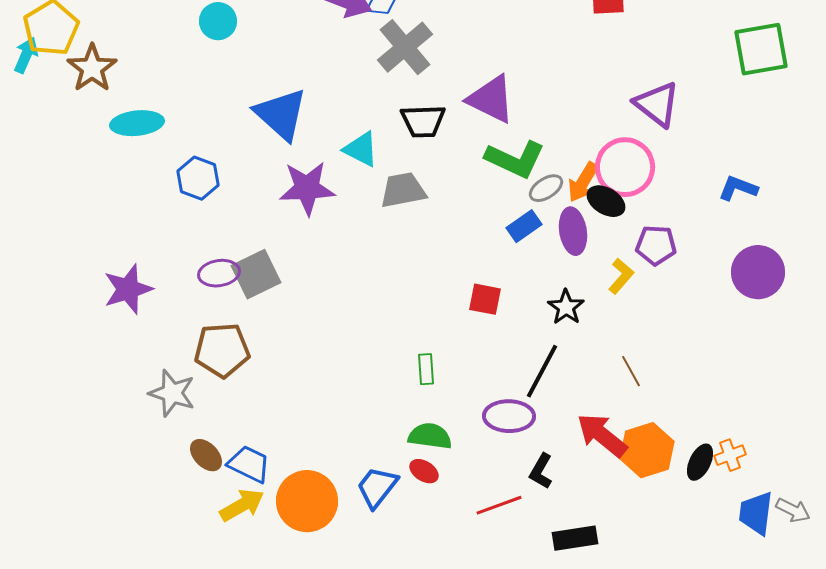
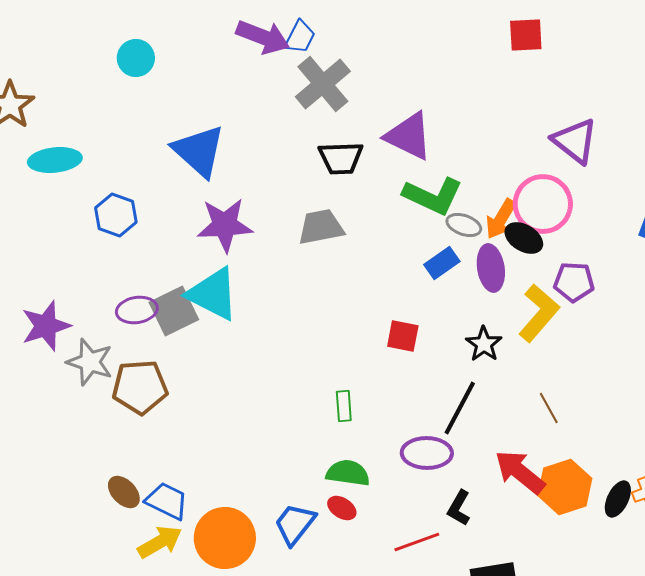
cyan triangle: (361, 149) -> (213, 294), moved, size x1.5
gray ellipse: (546, 188) -> (464, 225), turned 52
yellow L-shape: (621, 276) -> (539, 313), size x1.6
gray star: (172, 393) -> (90, 362), moved

